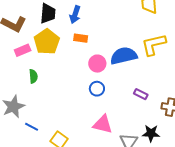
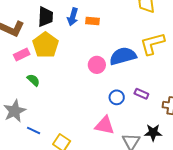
orange rectangle: (81, 38) -> (93, 21), moved
green semicircle: (33, 76) -> (33, 80), turned -40
blue circle: (97, 89) -> (117, 97), moved

